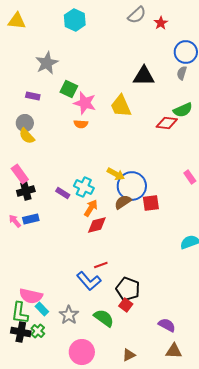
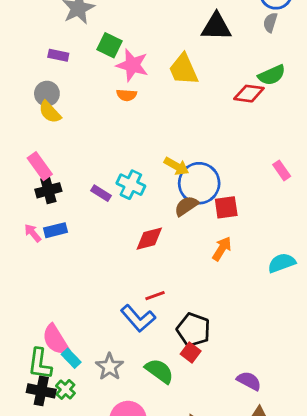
orange arrow: (91, 208) -> (222, 249), moved
pink semicircle: (31, 296) -> (55, 340), turned 45

